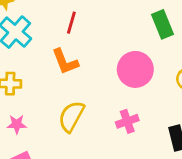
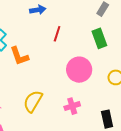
red line: (71, 23) -> (57, 34), moved
orange L-shape: (65, 62) -> (19, 56), moved

